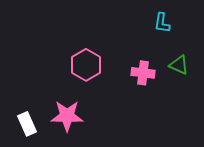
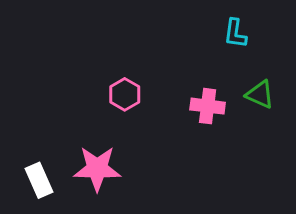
pink hexagon: (86, 65) -> (125, 94), size x0.7

